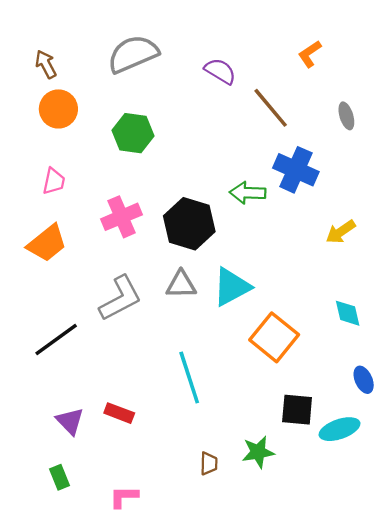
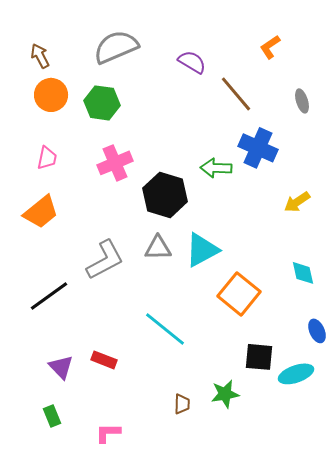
green hexagon: (133, 133) -> (102, 103), moved
pink cross: (122, 217) -> (115, 163), moved
cyan line: (189, 377) -> (165, 329), turned -33

